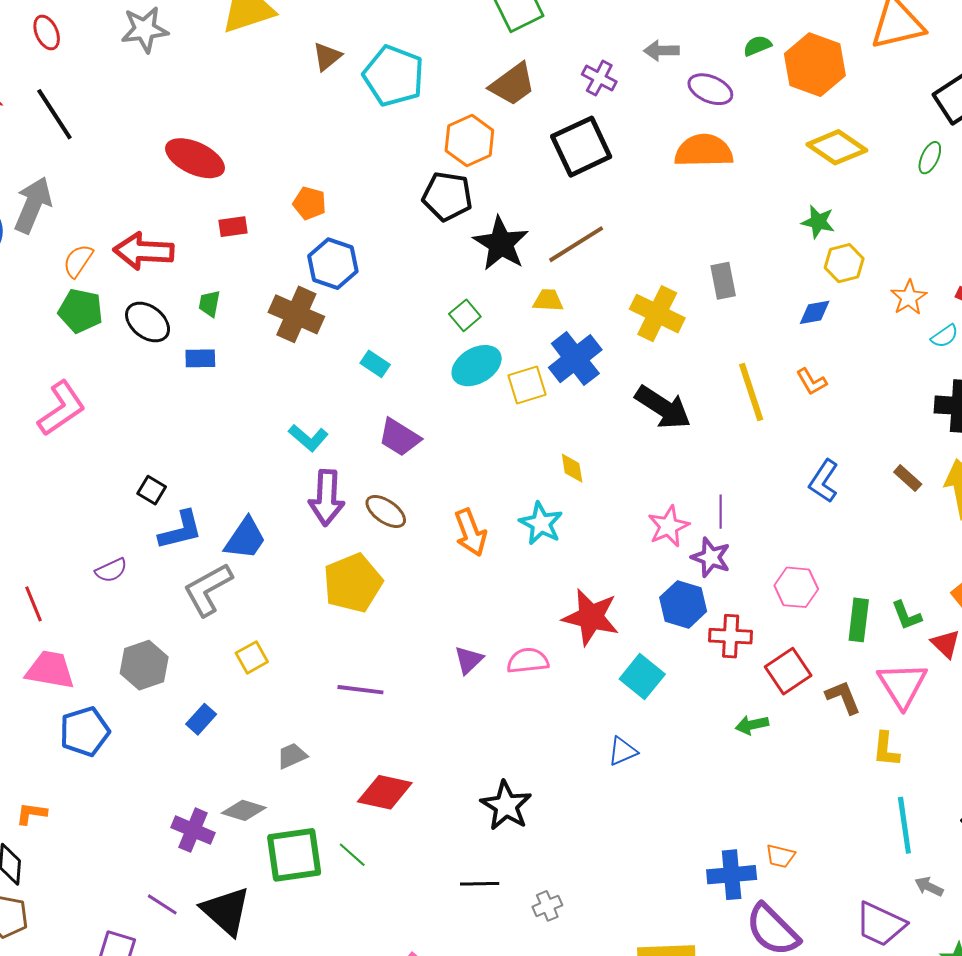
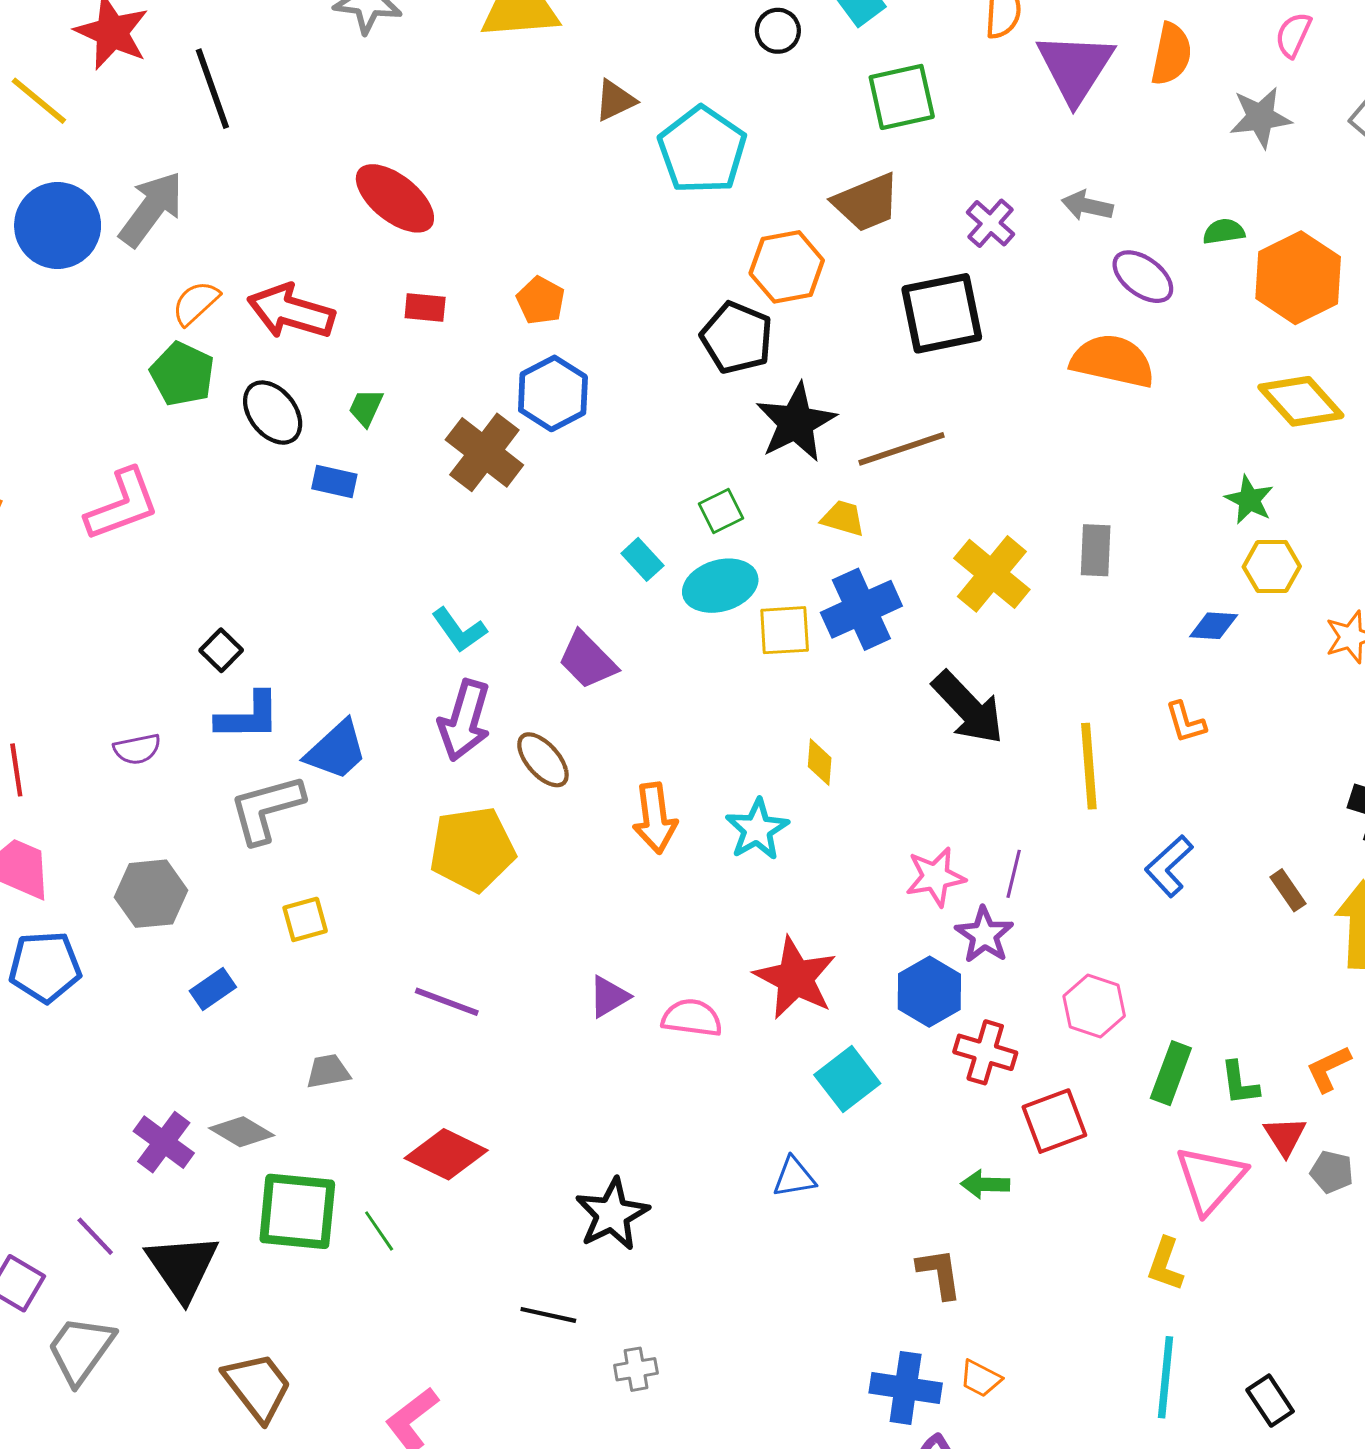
cyan rectangle: (375, 364) -> (642, 559), moved
yellow line: (751, 392) -> (1089, 766), moved
brown L-shape: (843, 697) -> (939, 1273), moved

